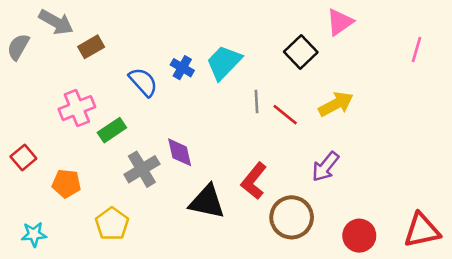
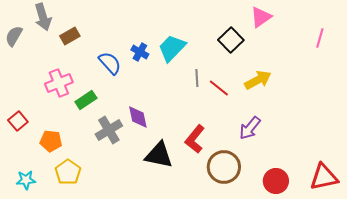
gray arrow: (56, 22) -> (43, 17), turned 44
yellow pentagon: (112, 224) -> (68, 172), moved

